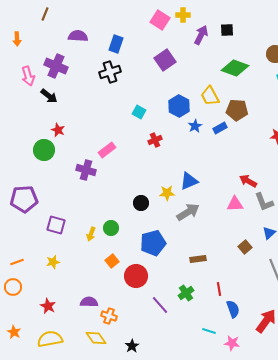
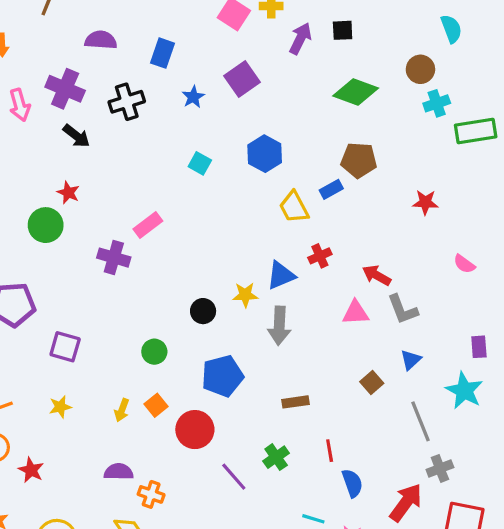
black cross: (110, 72) -> (127, 102), moved
black arrow: (49, 96) -> (76, 136), moved
yellow trapezoid: (210, 96) -> (294, 207), moved
blue star: (195, 126) -> (193, 97), moved
red cross: (155, 140) -> (320, 256), moved
gray arrow: (188, 212) -> (279, 326), turned 125
yellow arrow: (91, 234) -> (122, 410), moved
red star: (48, 306) -> (31, 470), moved

